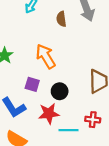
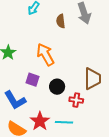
red star: (49, 114) -> (40, 121), moved, turned -30
red cross: (93, 120) -> (76, 100), moved

